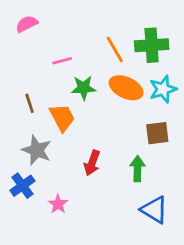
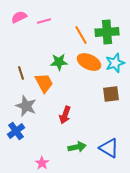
pink line: (62, 61) -> (44, 21), moved
green arrow: (137, 169) -> (77, 147), moved, turned 78
pink star: (58, 204) -> (42, 163), moved

